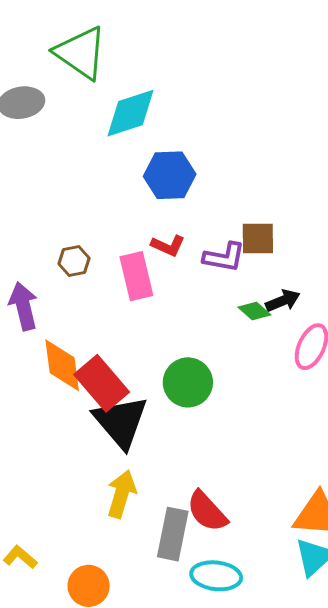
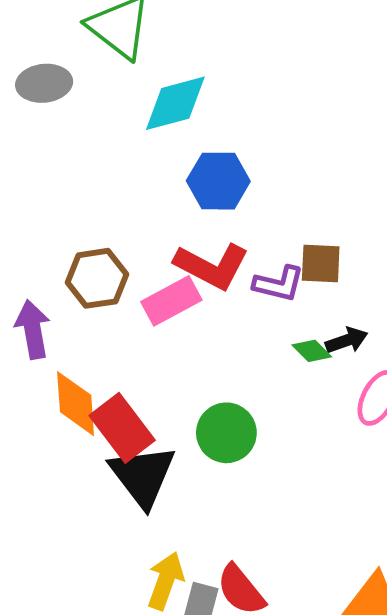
red L-shape: (168, 246) -> (212, 266), size x1.8
brown hexagon: (74, 261) -> (97, 278), size x1.6
pink rectangle: (136, 276) -> (171, 301), turned 72
yellow arrow: (121, 494) -> (166, 581), moved

